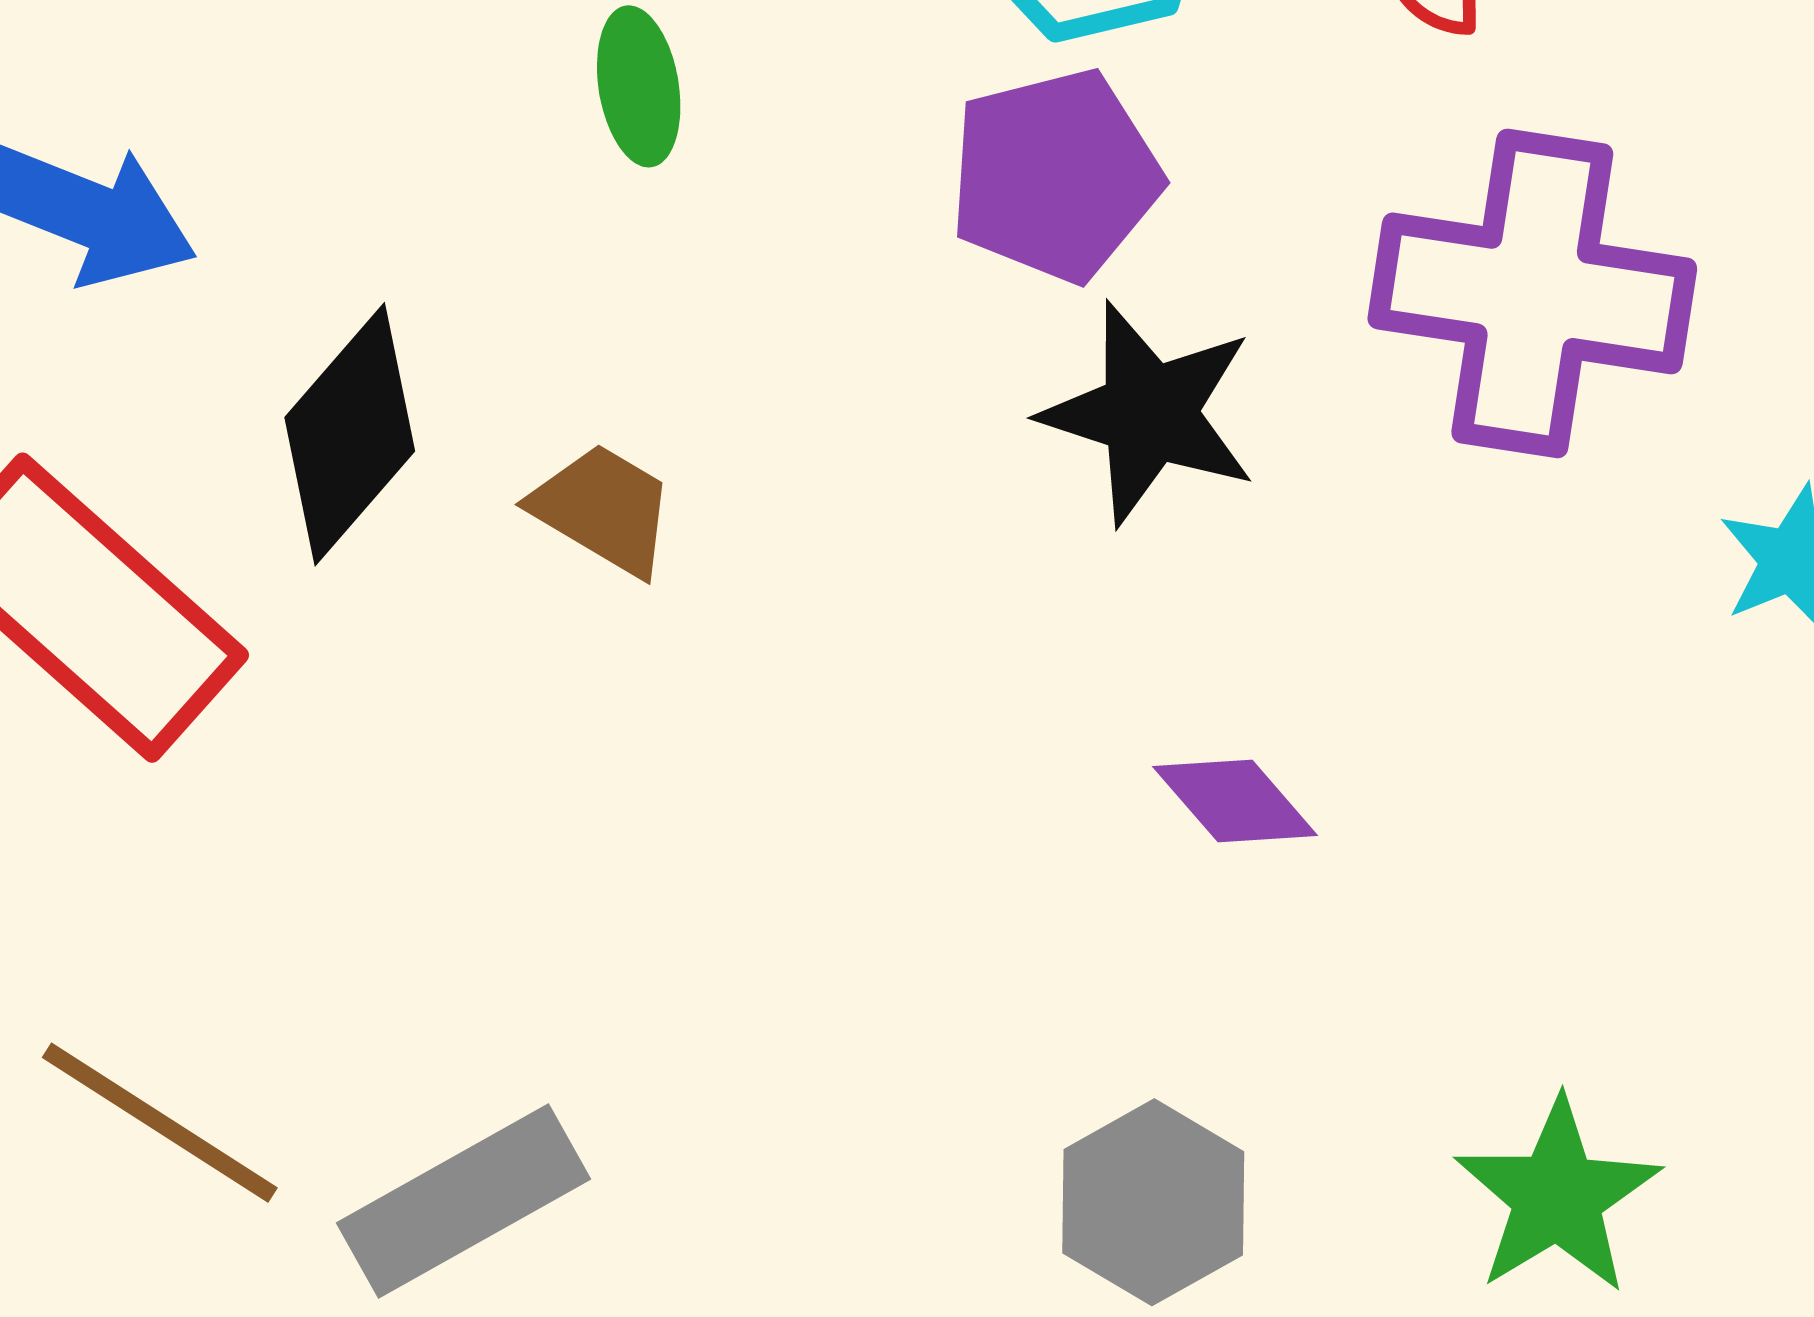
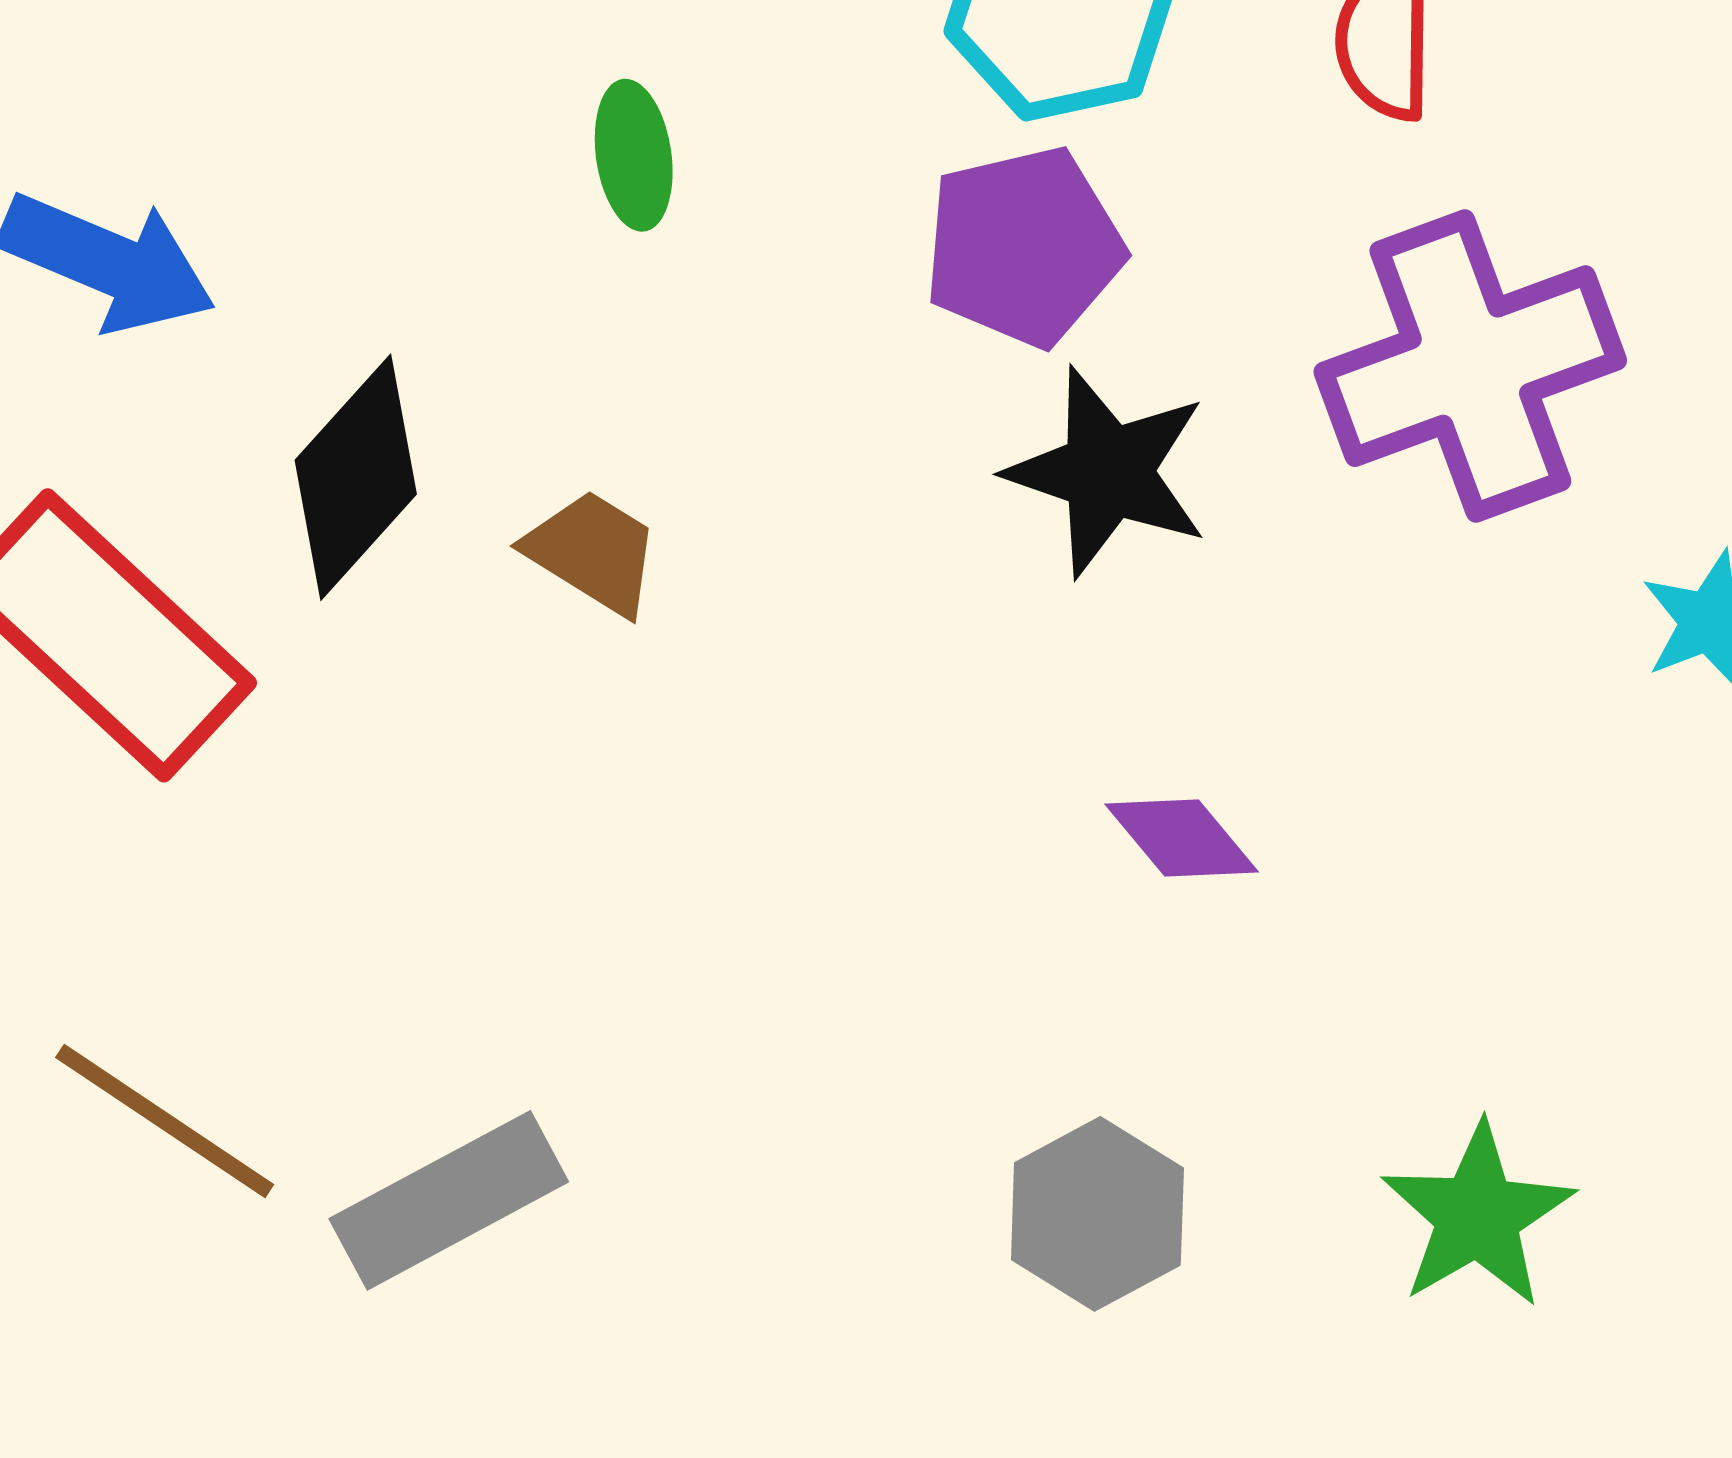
purple cross: (1532, 293) -> (1470, 366), turned -30

